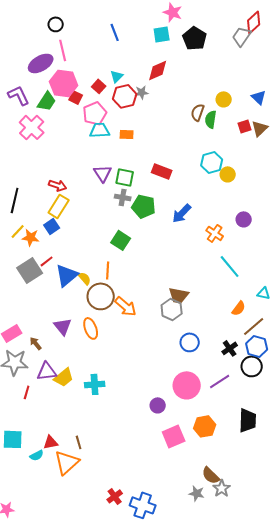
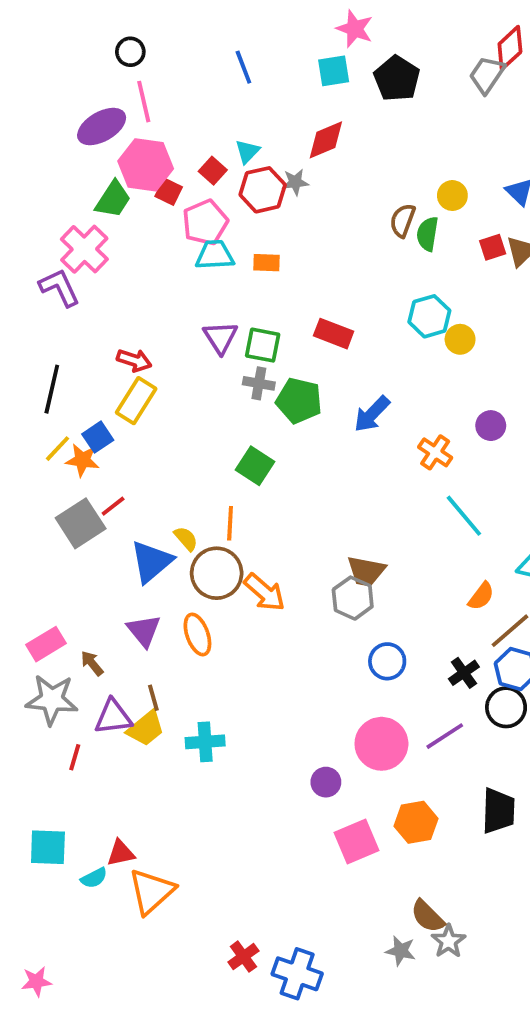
purple L-shape: (19, 95) -> (59, 288), moved
blue square: (52, 226) -> (98, 437), moved
blue triangle: (67, 275) -> (151, 562), moved
brown line: (79, 442) -> (153, 698), moved

